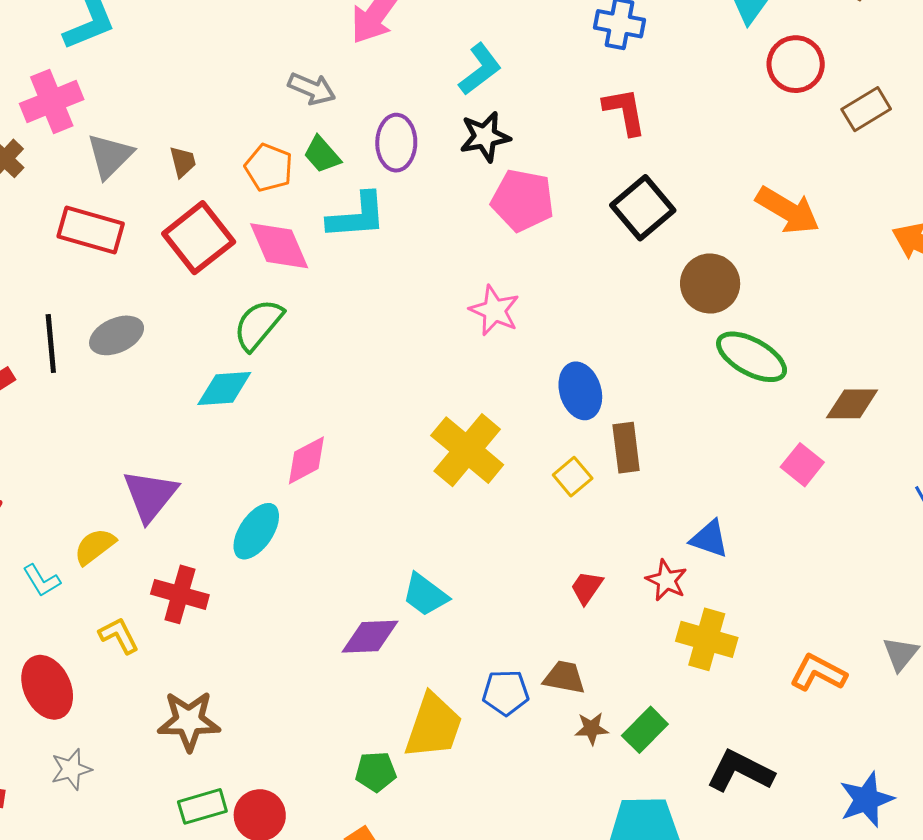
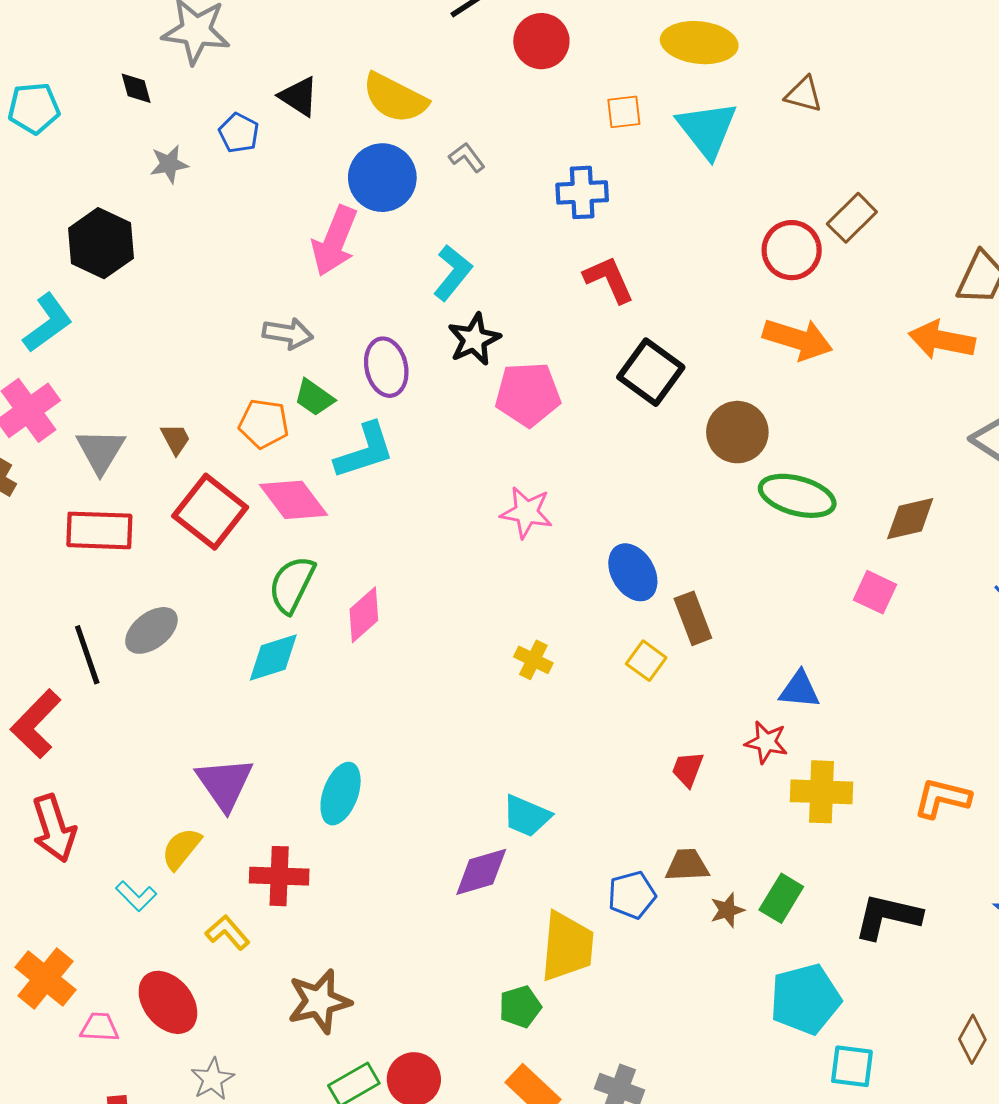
red circle: (796, 64) -> (792, 250), moved
yellow cross: (467, 450) -> (533, 660), size x0.5
pink diamond: (306, 460) -> (364, 615), moved

